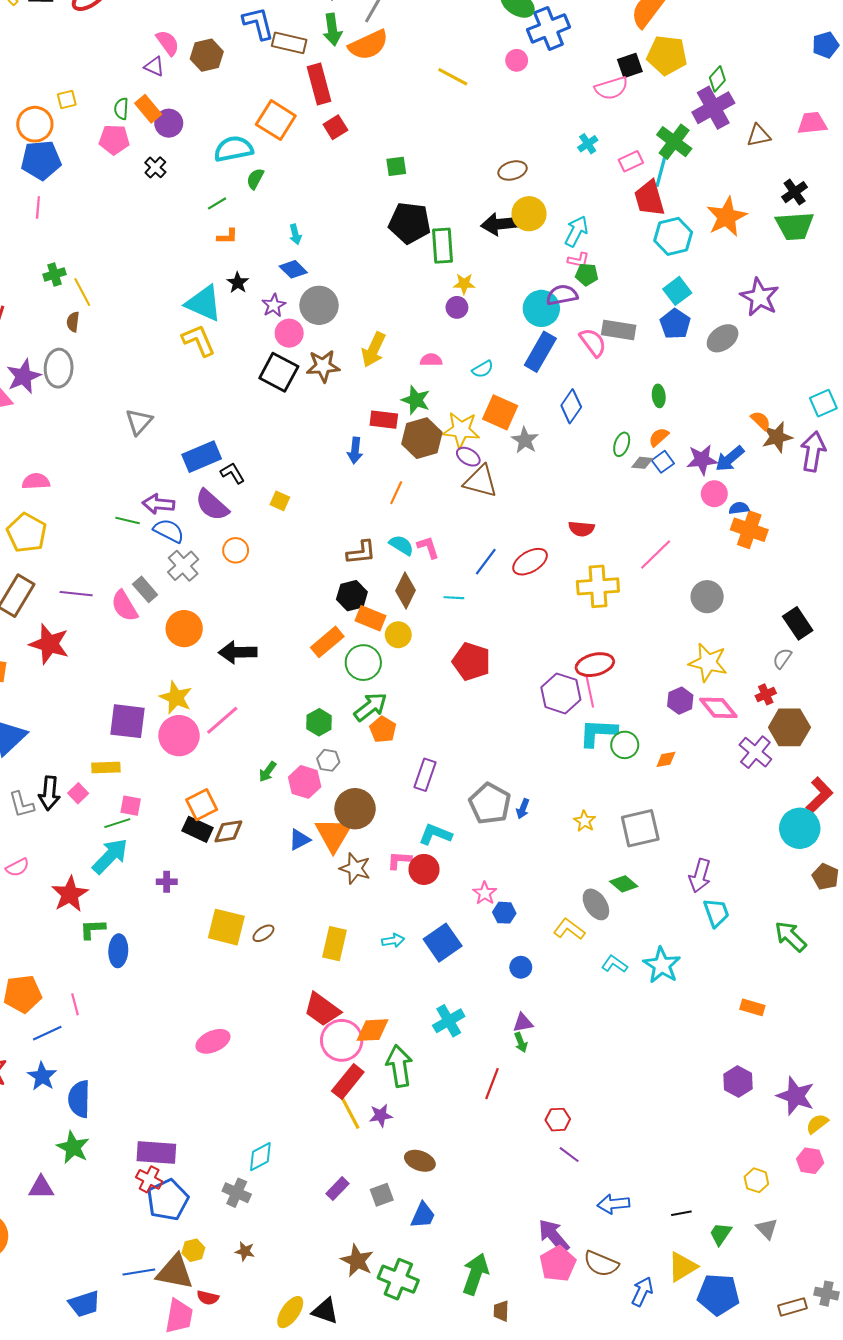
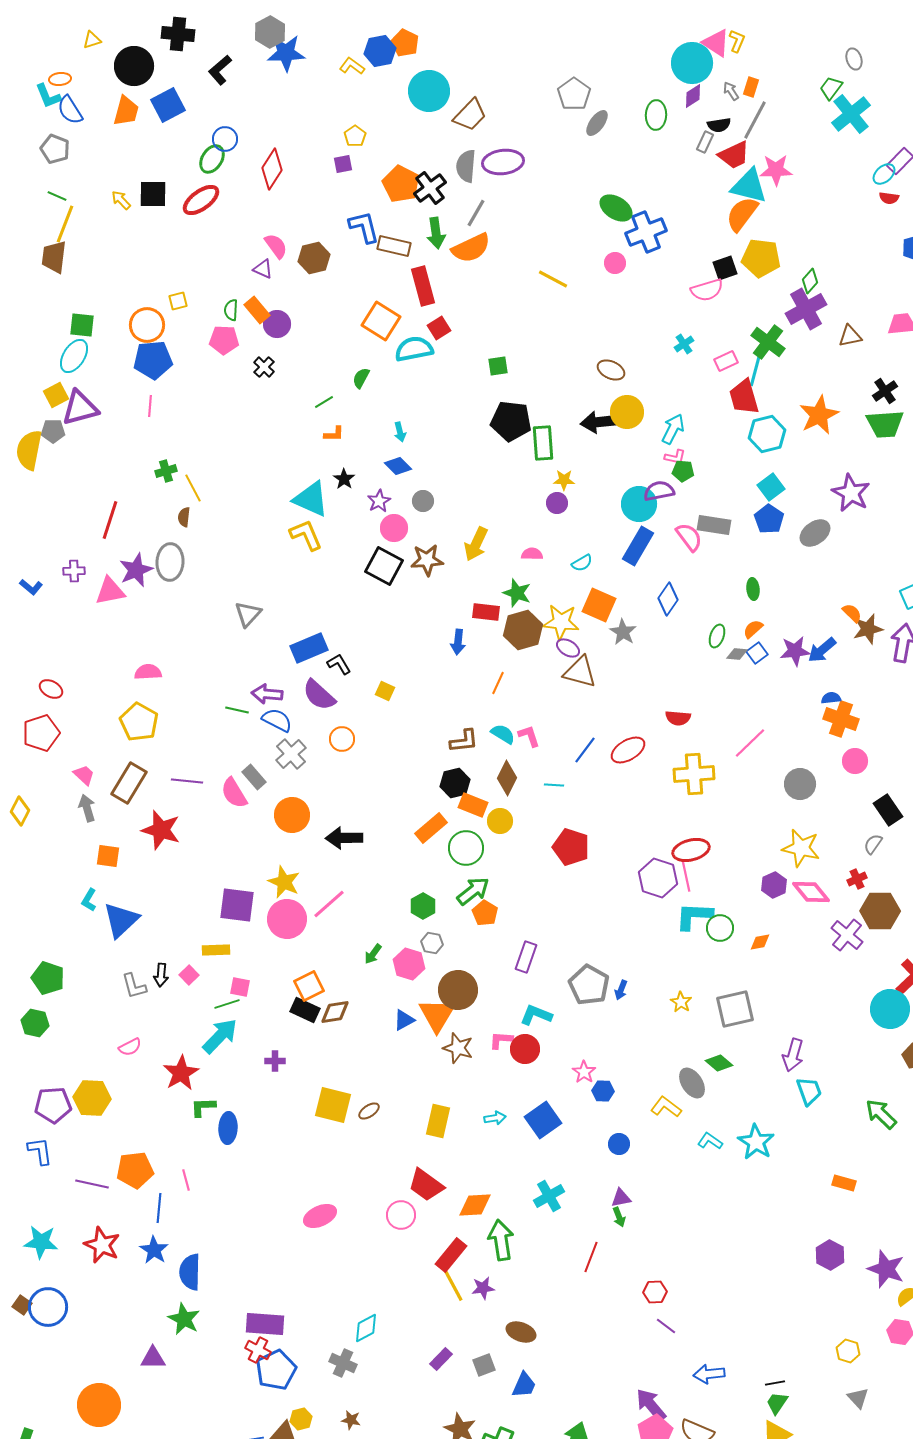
cyan semicircle: (234, 149) -> (414, 349), moved
brown ellipse: (513, 170) -> (611, 370), turned 40
gray circle: (319, 305) -> (423, 501), size x0.6
pink circle: (714, 494) -> (855, 761), moved
black arrow: (49, 793) -> (161, 975), size x0.7
blue line: (47, 1033) -> (159, 1208), turned -60
pink circle: (342, 1040) -> (401, 1215), moved, size x0.7
green trapezoid: (720, 1234) -> (777, 1403), moved

